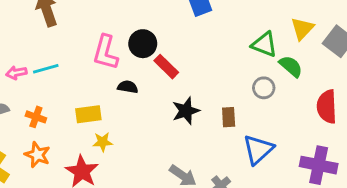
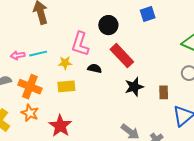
black circle: (143, 44) -> (108, 25), moved
red rectangle: (166, 67) -> (122, 56), size x1.4
orange cross: (36, 117) -> (30, 87), size x1.6
yellow star: (103, 142) -> (65, 63), moved

